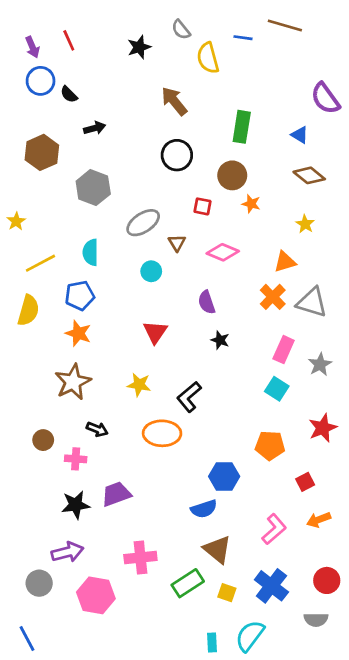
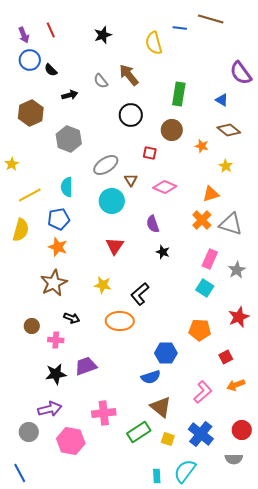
gray semicircle: (181, 30) -> (101, 81), moved
orange star: (251, 204) -> (202, 146), moved
cyan circle: (151, 271) -> (112, 201), size x1.6

